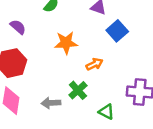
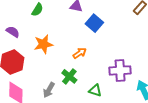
orange star: (66, 43) -> (43, 44), moved
gray arrow: (51, 103) -> (49, 90), turned -49

